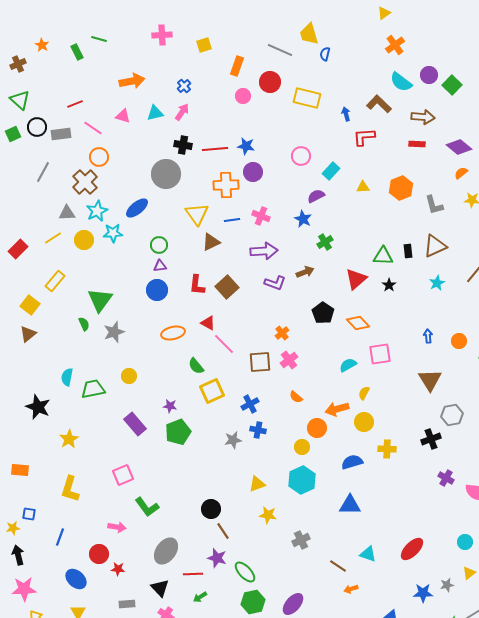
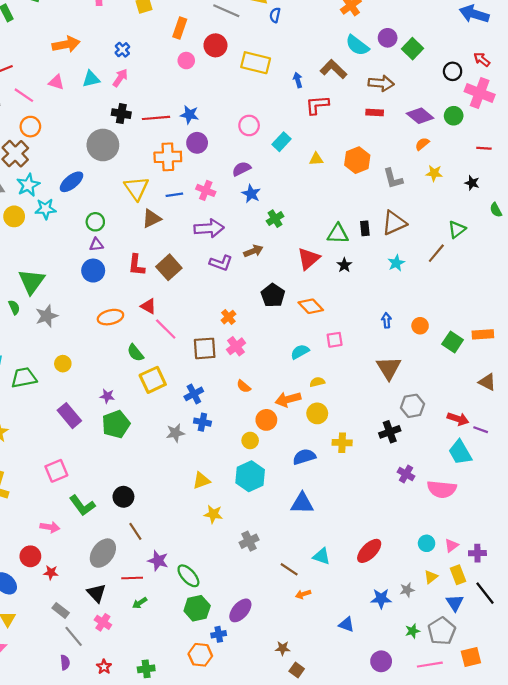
purple semicircle: (316, 196) -> (241, 169), moved
pink square: (380, 354) -> (335, 340), size x0.7
yellow semicircle: (364, 393) -> (317, 382), turned 48
black circle: (211, 509) -> (123, 497), moved
brown line: (223, 531) -> (135, 531), moved
gray rectangle: (127, 604) -> (61, 610), turned 42

